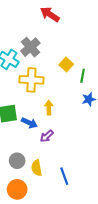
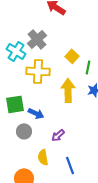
yellow arrow: (49, 107) -> (68, 90), moved, size x1.6
purple arrow: (47, 136) -> (58, 135), moved
gray circle: (17, 161) -> (24, 131), moved

